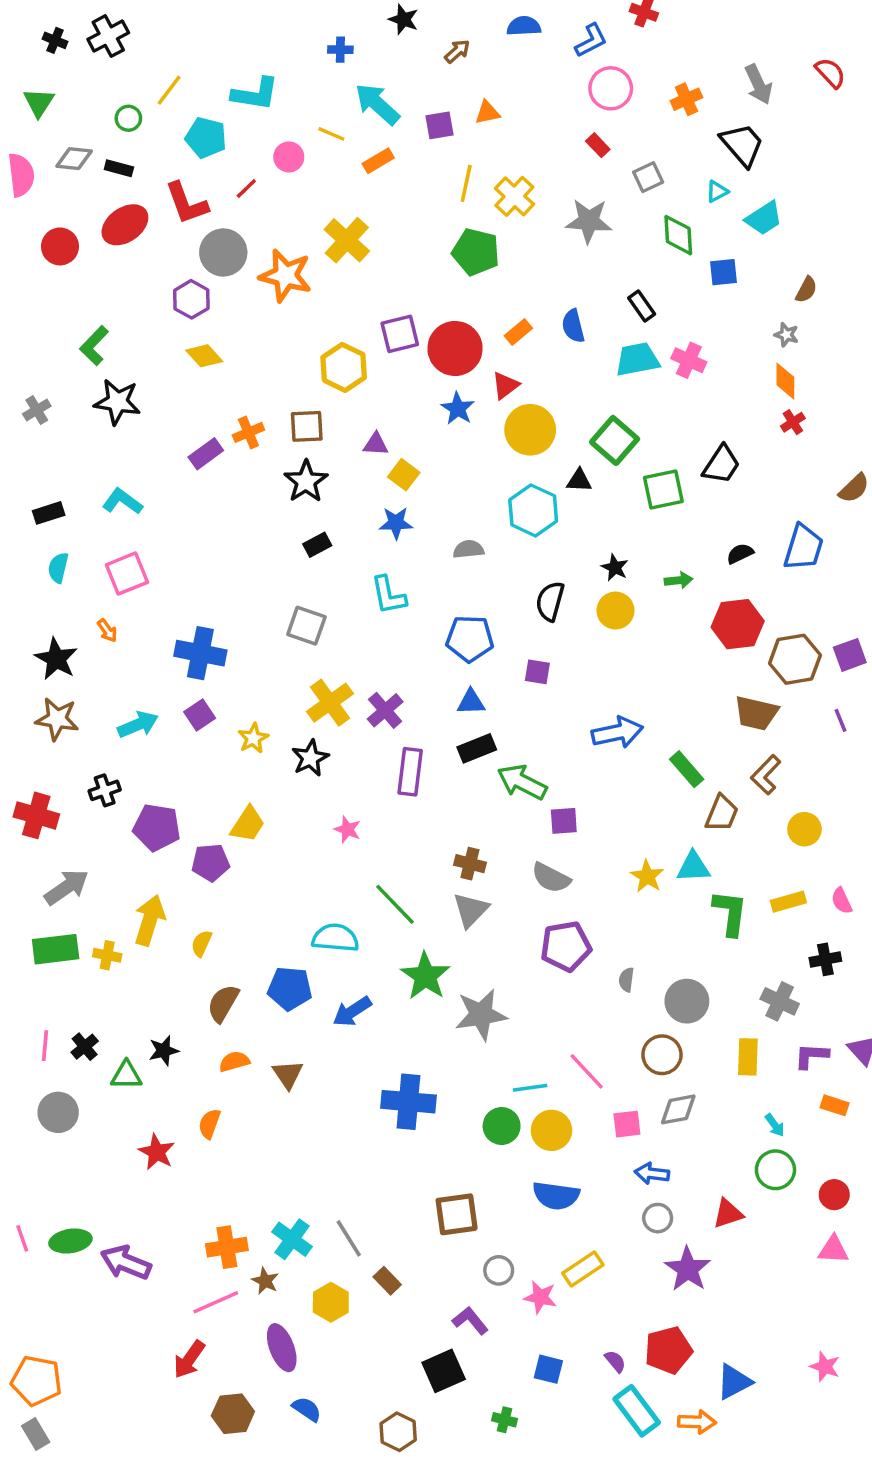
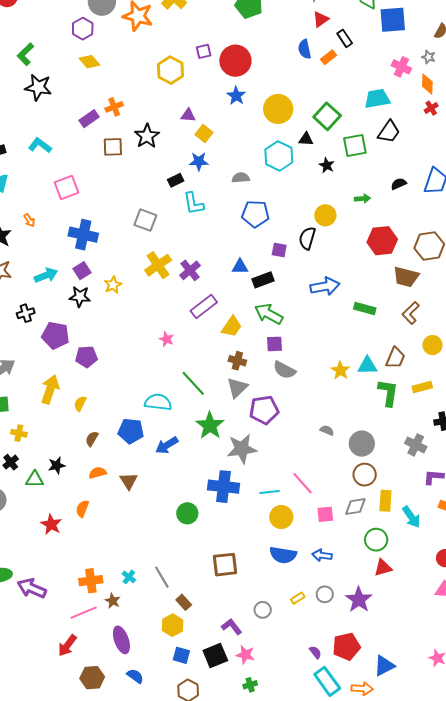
blue square: (724, 272) -> (393, 20), size x1.6
orange rectangle: (518, 332) -> (328, 57), moved
purple square: (400, 334) -> (204, 51), size x0.7
cyan trapezoid: (637, 359) -> (377, 99), moved
pink cross: (689, 360) -> (401, 67), moved
red triangle: (505, 385) -> (321, 19), moved
brown square: (307, 426) -> (113, 147), moved
black rectangle: (317, 545) -> (176, 180), moved
black star: (615, 568) -> (327, 165), moved
pink square: (127, 574) -> (67, 187), moved
black semicircle: (550, 601) -> (307, 238), moved
red hexagon: (738, 624) -> (382, 241), moved
blue pentagon: (470, 639) -> (255, 214), moved
black rectangle: (477, 748) -> (263, 280), moved
black star: (310, 758) -> (80, 297), moved, turned 30
green rectangle: (687, 769) -> (365, 309), turned -35
purple rectangle: (410, 772) -> (204, 306), turned 44
brown trapezoid: (722, 813) -> (395, 358), moved
purple square: (564, 821) -> (274, 344), moved
yellow trapezoid: (248, 824) -> (232, 327), moved
purple pentagon: (566, 946) -> (264, 410), moved
yellow cross: (107, 955) -> (19, 433), moved
gray semicircle: (626, 980) -> (327, 430), turned 104
brown semicircle: (223, 1003) -> (92, 439), size x0.7
brown circle: (662, 1055) -> (365, 475), moved
yellow rectangle: (748, 1057) -> (385, 501), moved
blue cross: (408, 1102) -> (223, 487), moved
cyan arrow: (775, 1125) -> (411, 517), size x1.6
green circle: (502, 1126) -> (187, 513), moved
green circle: (775, 1170) -> (376, 540), moved
blue arrow: (652, 1173) -> (322, 555), moved
gray circle: (658, 1218) -> (325, 594), moved
cyan cross: (292, 1239) -> (129, 577), size x0.6
yellow rectangle: (583, 1269) -> (298, 598), size x0.6
gray circle: (499, 1270) -> (263, 610), moved
pink star: (540, 1297) -> (245, 655), moved
yellow hexagon: (331, 1302) -> (173, 625), moved
blue square: (548, 1369) -> (181, 655), moved
green cross: (504, 1420) -> (250, 685), turned -32

